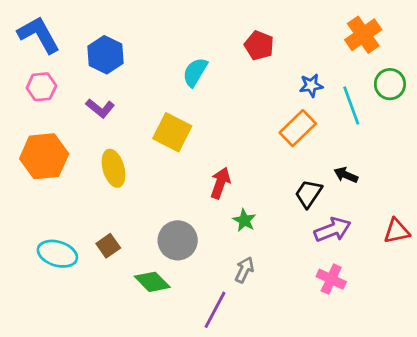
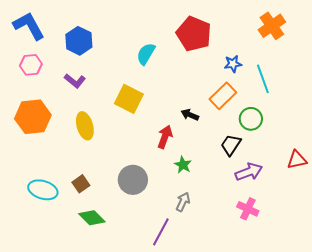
red pentagon: (259, 45) -> (194, 34), size x1.6
green circle: (390, 84) -> (251, 119), moved
black arrow: (346, 175) -> (190, 115), moved
red triangle: (397, 231) -> (297, 160), moved
green diamond: (152, 282) -> (92, 218), moved

